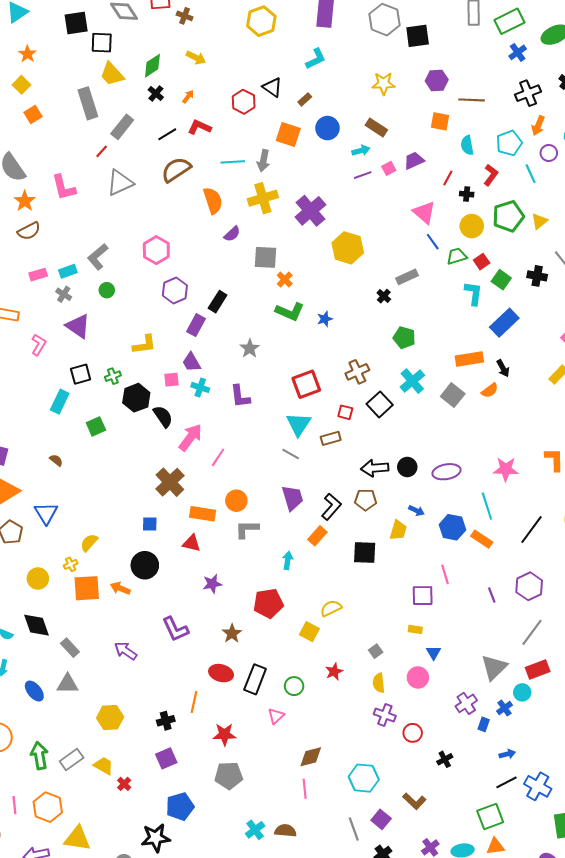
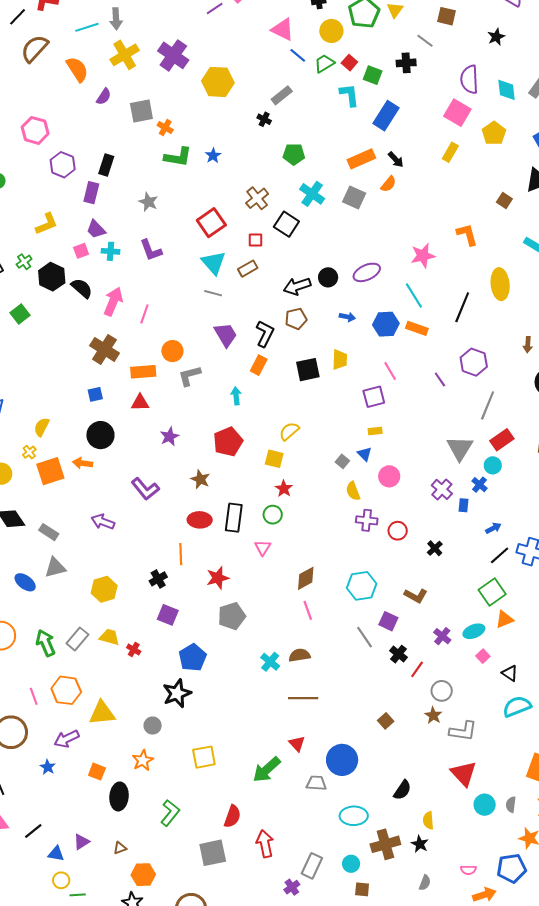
yellow trapezoid: (398, 530) -> (340, 360), moved
blue triangle: (433, 652) -> (364, 454), moved
red star: (334, 672) -> (284, 489), moved
purple square: (166, 758) -> (168, 615), turned -30

